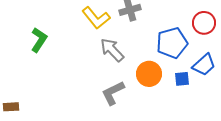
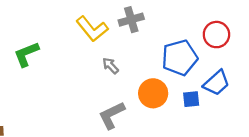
green L-shape: (39, 40) -> (26, 54), turned -145
gray arrow: (112, 50) -> (110, 66), size x0.6

